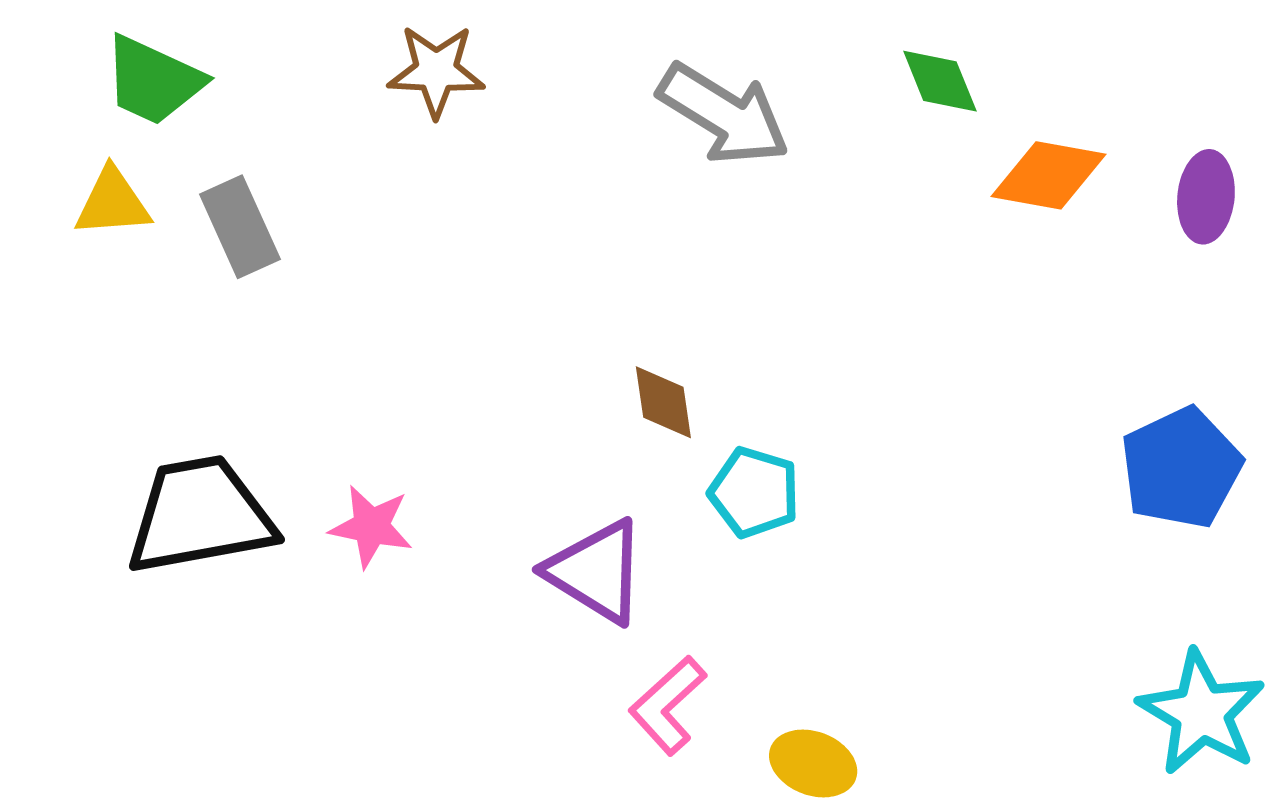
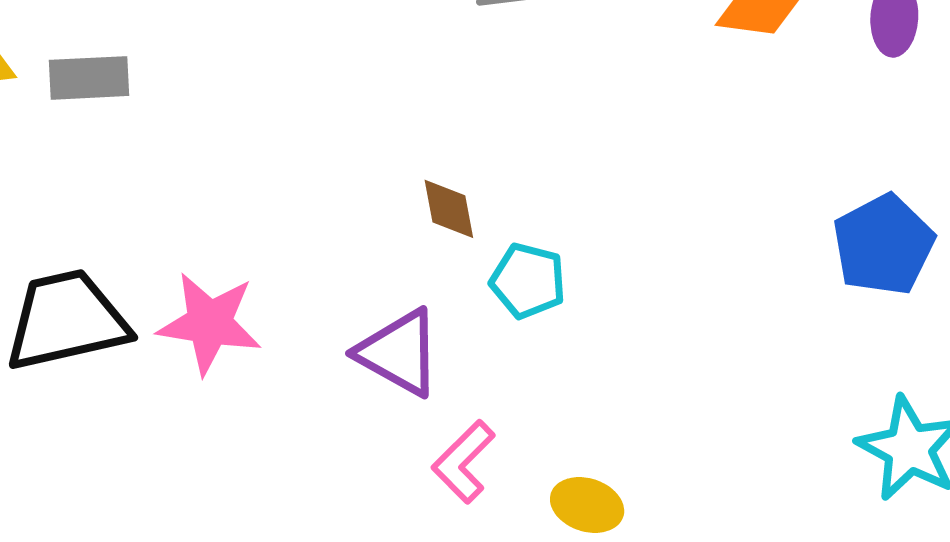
gray rectangle: (240, 227) -> (89, 78), turned -66
pink star: (371, 526) -> (209, 323), size x1.5

